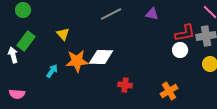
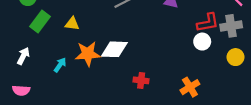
yellow triangle: (63, 34) -> (72, 24), turned -40
green rectangle: (26, 41) -> (40, 22), moved
white arrow: (13, 55) -> (23, 56), moved, turned 42

